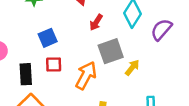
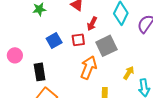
red square: (54, 65) -> (78, 40), moved
yellow arrow: (132, 68) -> (129, 73), moved

